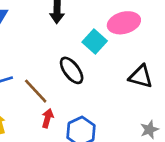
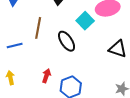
brown line: (36, 91) -> (38, 28), moved, turned 50

